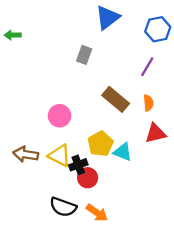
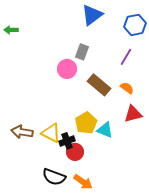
gray rectangle: (84, 55) -> (82, 52), moved
orange semicircle: (148, 103) -> (127, 88), turned -48
pink circle: (60, 116) -> (67, 69), moved

